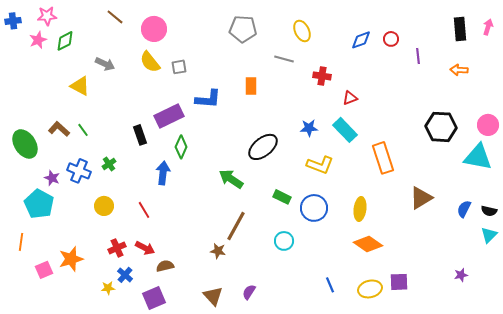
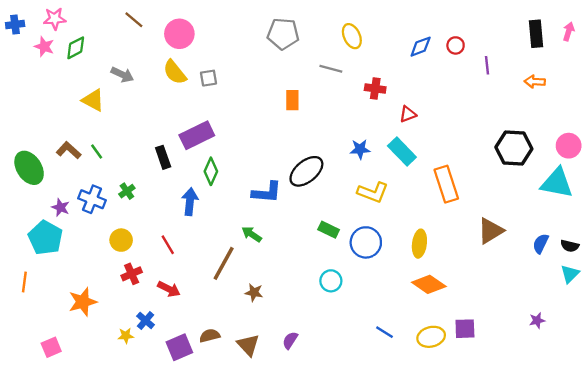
pink star: (38, 40) -> (44, 47), turned -30
blue L-shape: (208, 99) -> (267, 192), moved
green arrow: (231, 179) -> (252, 234), moved, size x0.7
brown line: (236, 226) -> (224, 263), moved
red cross: (117, 248) -> (132, 274), moved
brown semicircle: (165, 266) -> (210, 336), moved
pink square: (44, 270) -> (51, 347), moved
blue line: (330, 285) -> (384, 332), turned -35

